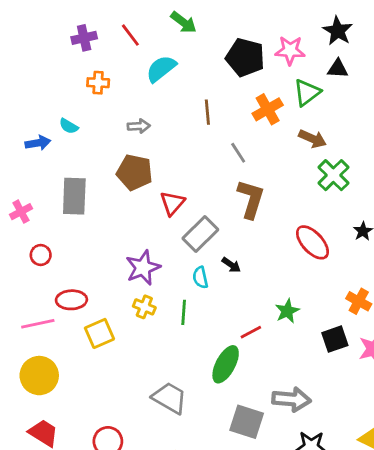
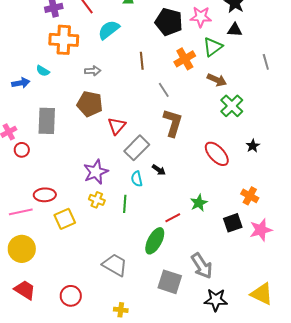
orange cross: (98, 83) -> (64, 40), size x1.8
red circle: (41, 255) -> (22, 150), moved
gray arrow: (291, 399) -> (202, 266), turned 52

